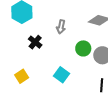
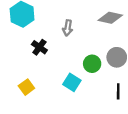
green circle: (83, 48) -> (92, 64), moved

